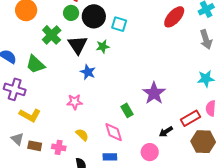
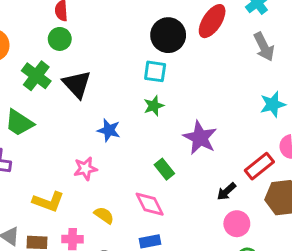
black circle: (94, 16) -> (168, 35), moved
cyan square: (119, 24) -> (155, 71), moved
green star: (103, 46) -> (154, 106), moved
blue star: (88, 72) -> (109, 130), moved
yellow L-shape: (30, 115) -> (48, 202), moved
pink circle: (150, 152) -> (237, 224), moved

